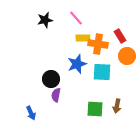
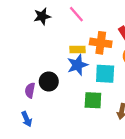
yellow rectangle: (83, 38) -> (77, 49), moved
purple semicircle: (56, 95) -> (30, 90), moved
green square: (95, 109) -> (93, 100), moved

